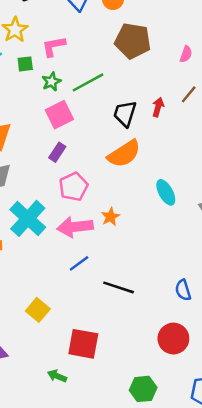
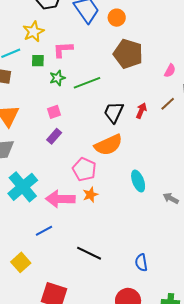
pink square: (59, 115) -> (54, 112), moved, size x0.6
pink pentagon: (73, 187) -> (84, 169), moved, turned -30
blue line: (79, 263) -> (44, 231), moved

